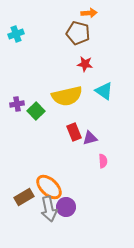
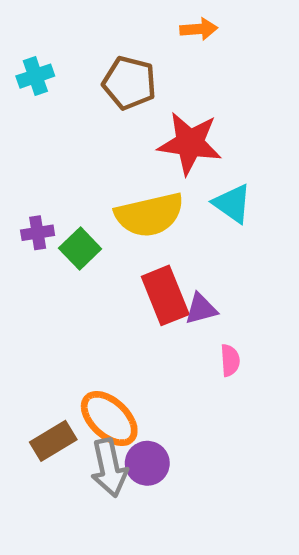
brown pentagon: (78, 33) -> (129, 83), moved
red star: (85, 64) -> (190, 143), size x1.8
red rectangle: (74, 132) -> (165, 295), size x1.4

